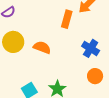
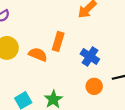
orange rectangle: (67, 19) -> (58, 41), moved

